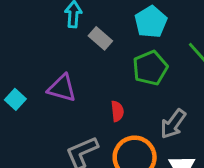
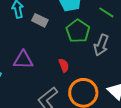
gray arrow: (173, 124) -> (101, 45), moved

